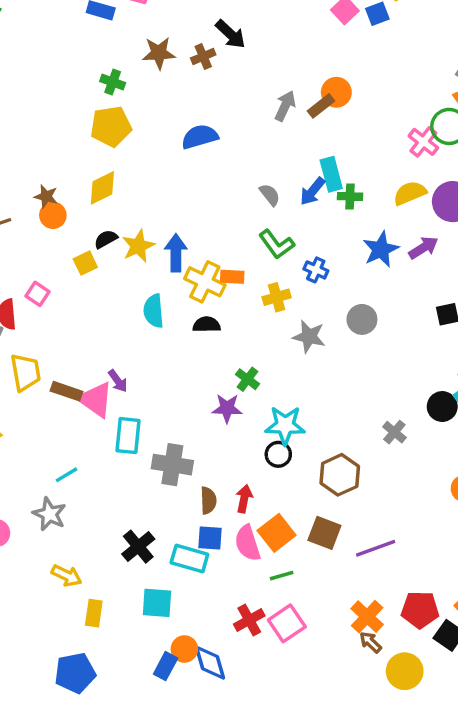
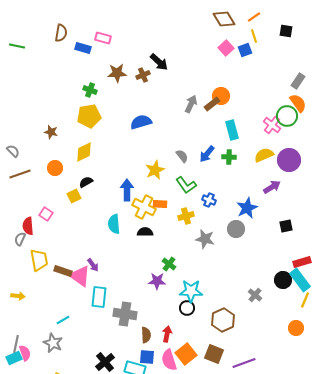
cyan rectangle: (331, 174) -> (232, 130), moved
brown star: (46, 196) -> (51, 132), moved
yellow star: (138, 246) -> (155, 170), moved
blue star: (381, 249) -> (247, 208), moved

